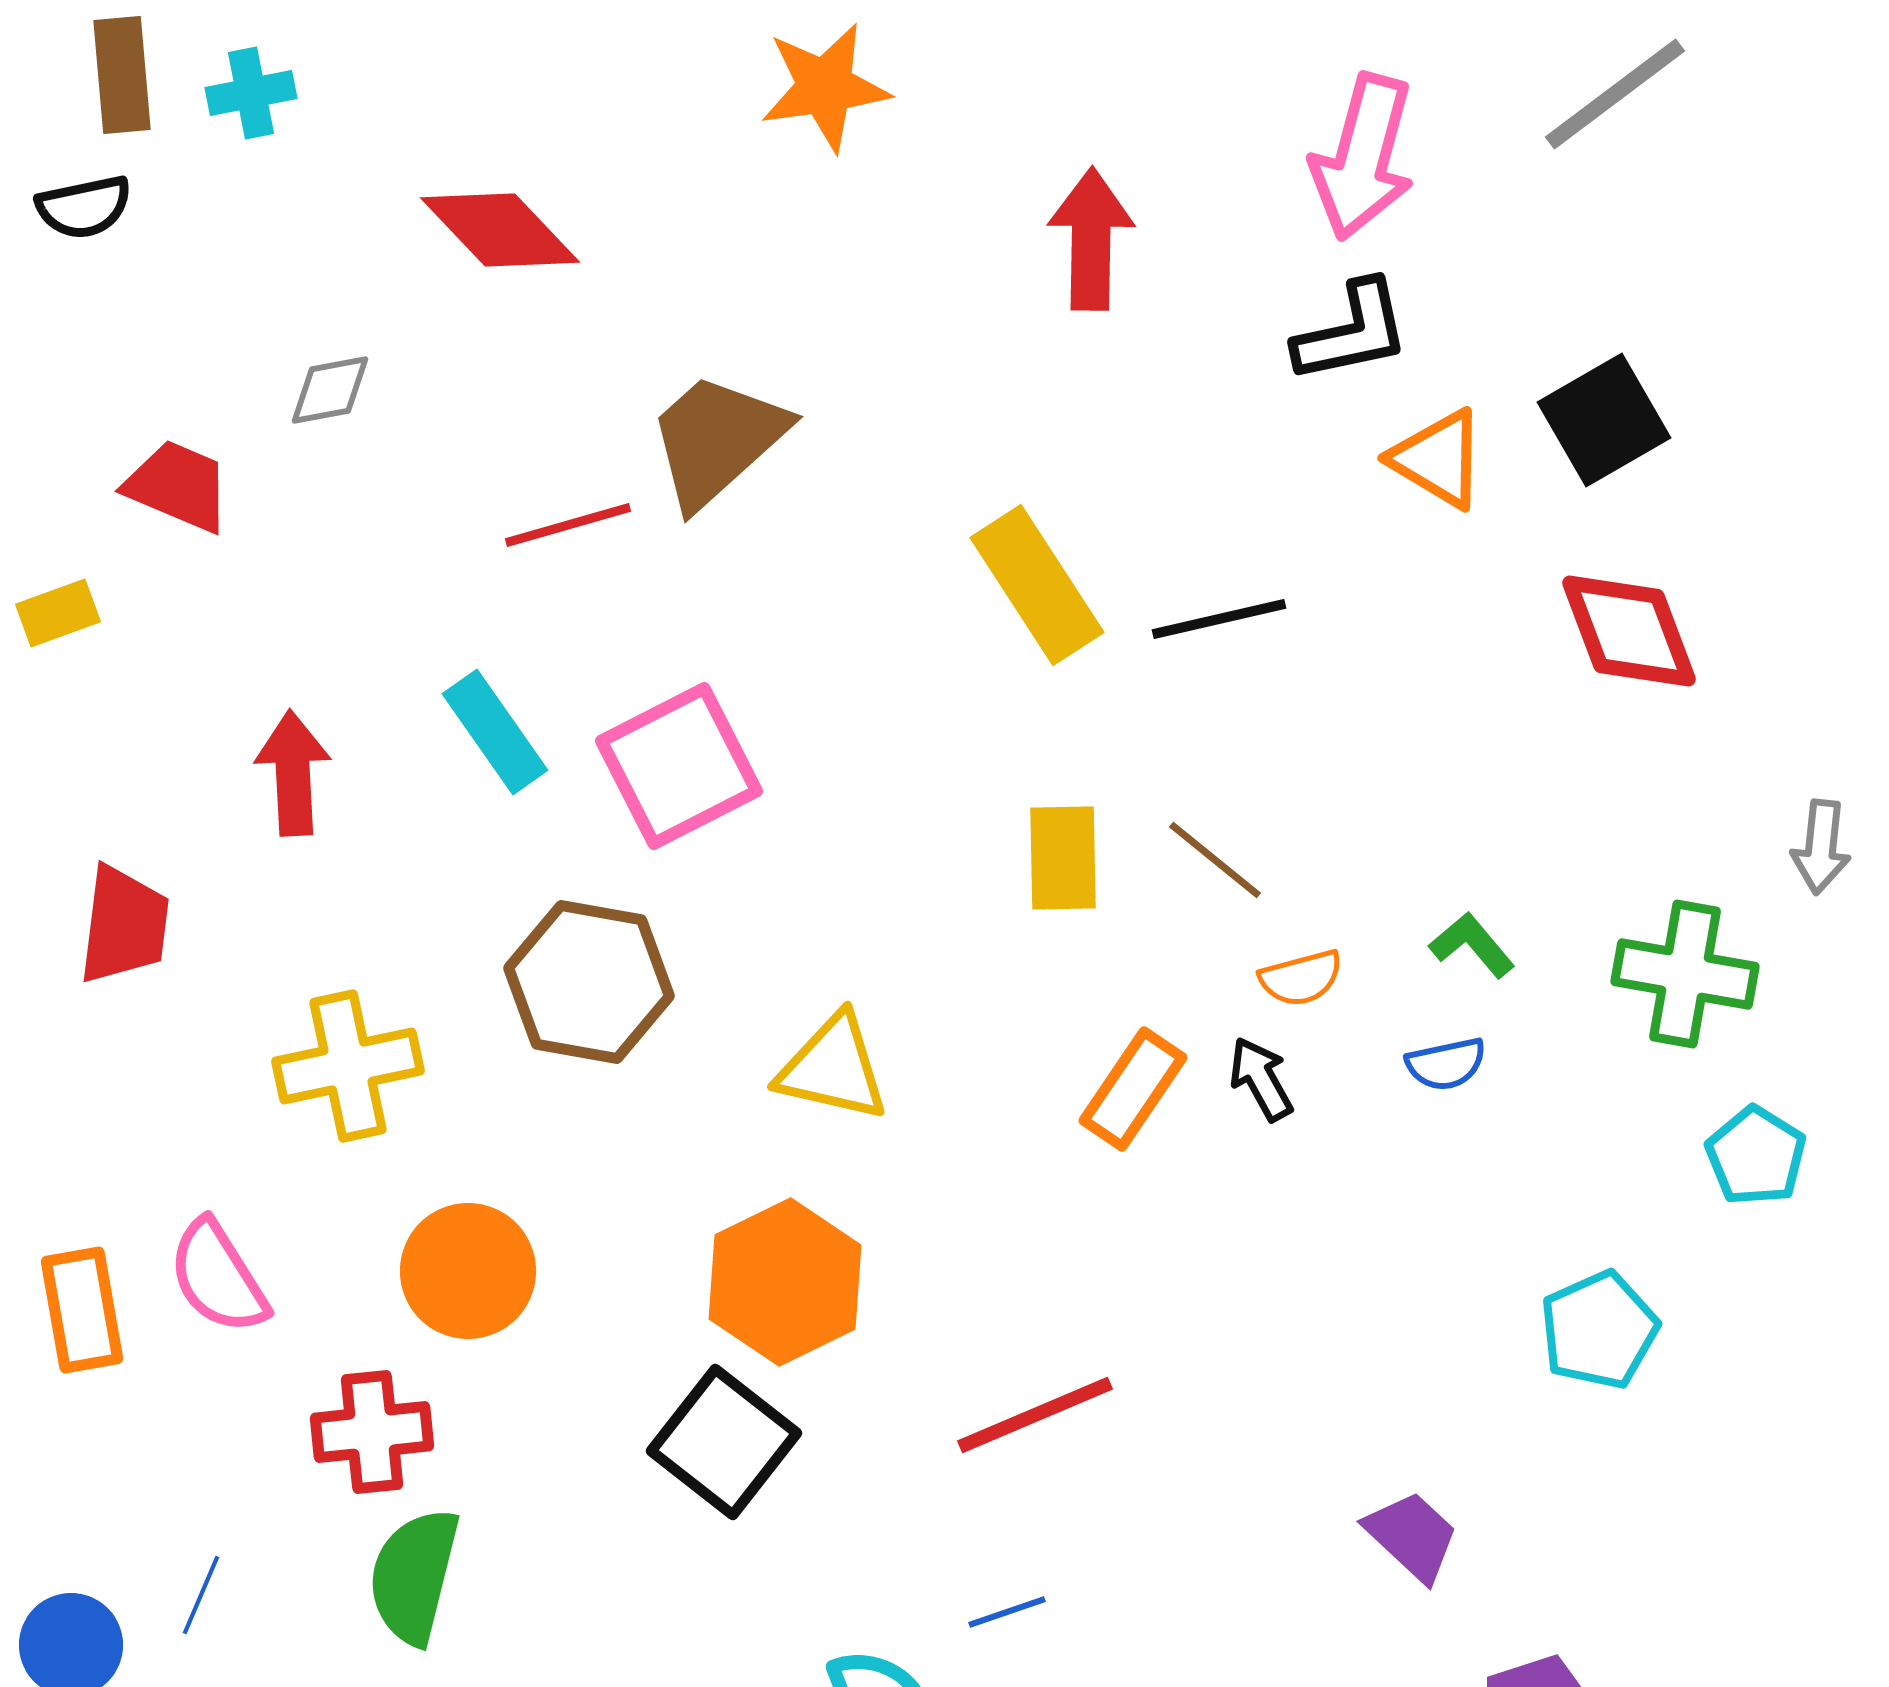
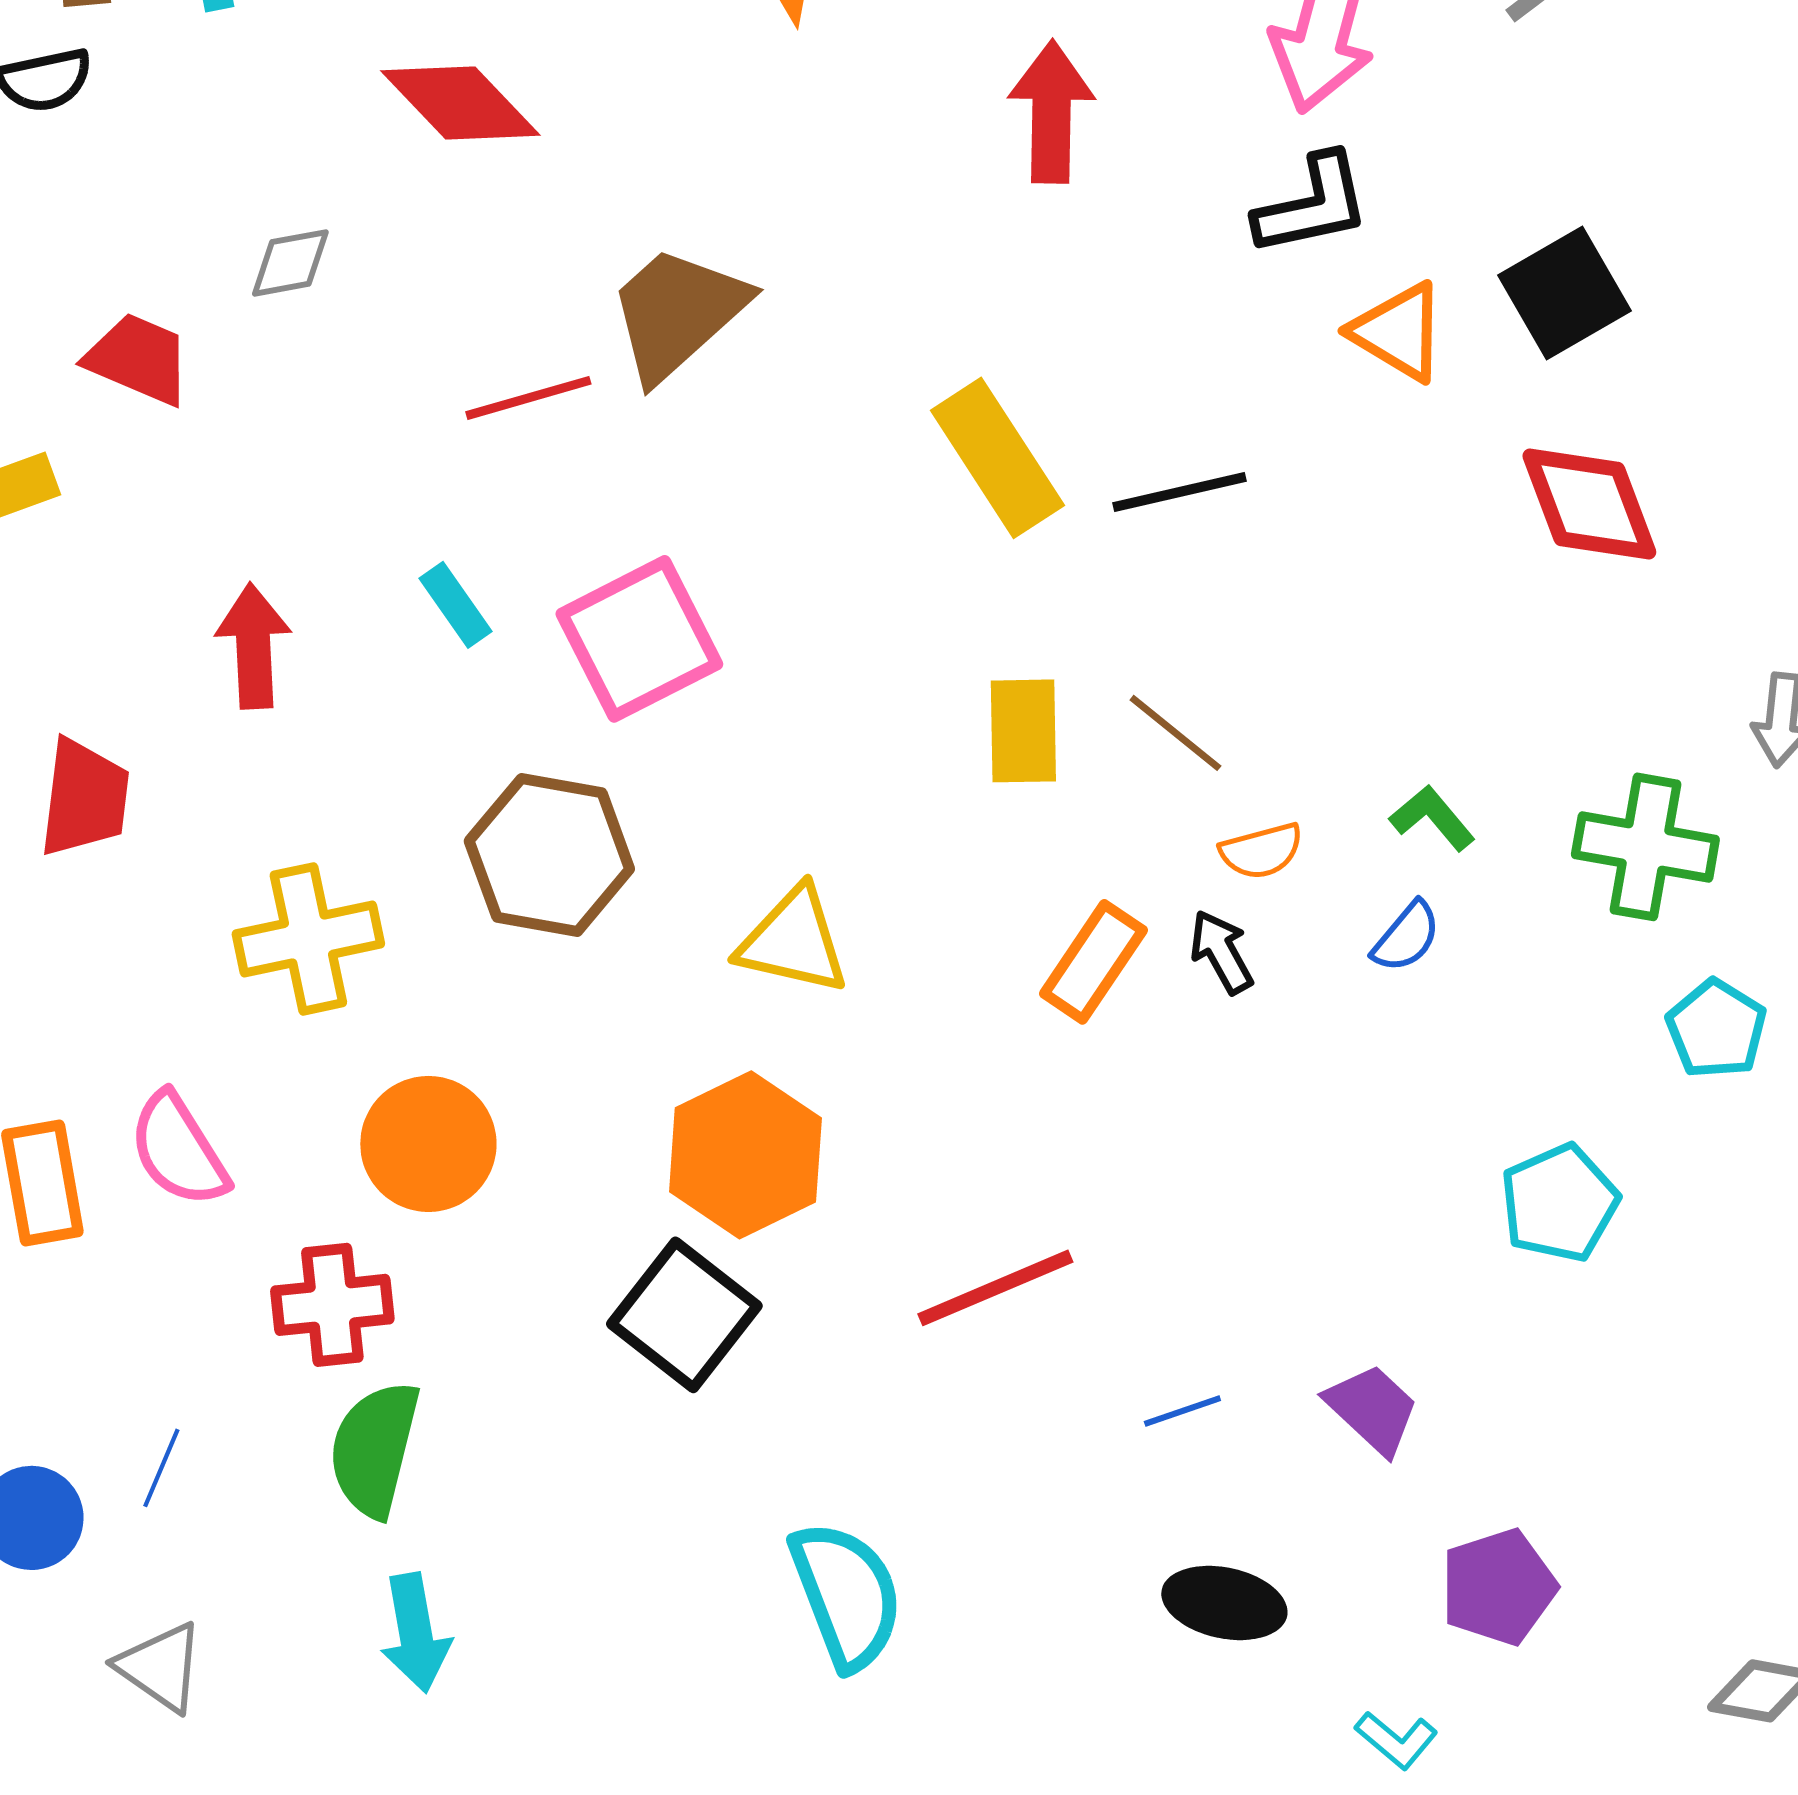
cyan rectangle: (495, 732) -> (455, 605), size x0.7
blue semicircle: (1446, 1064) -> (1406, 937), turned -38
blue line: (1007, 1612) -> (1182, 1411), moved

